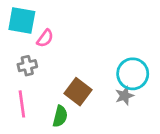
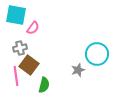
brown square: (78, 92) -> (29, 65), moved
gray star: (124, 96) -> (78, 70), moved

